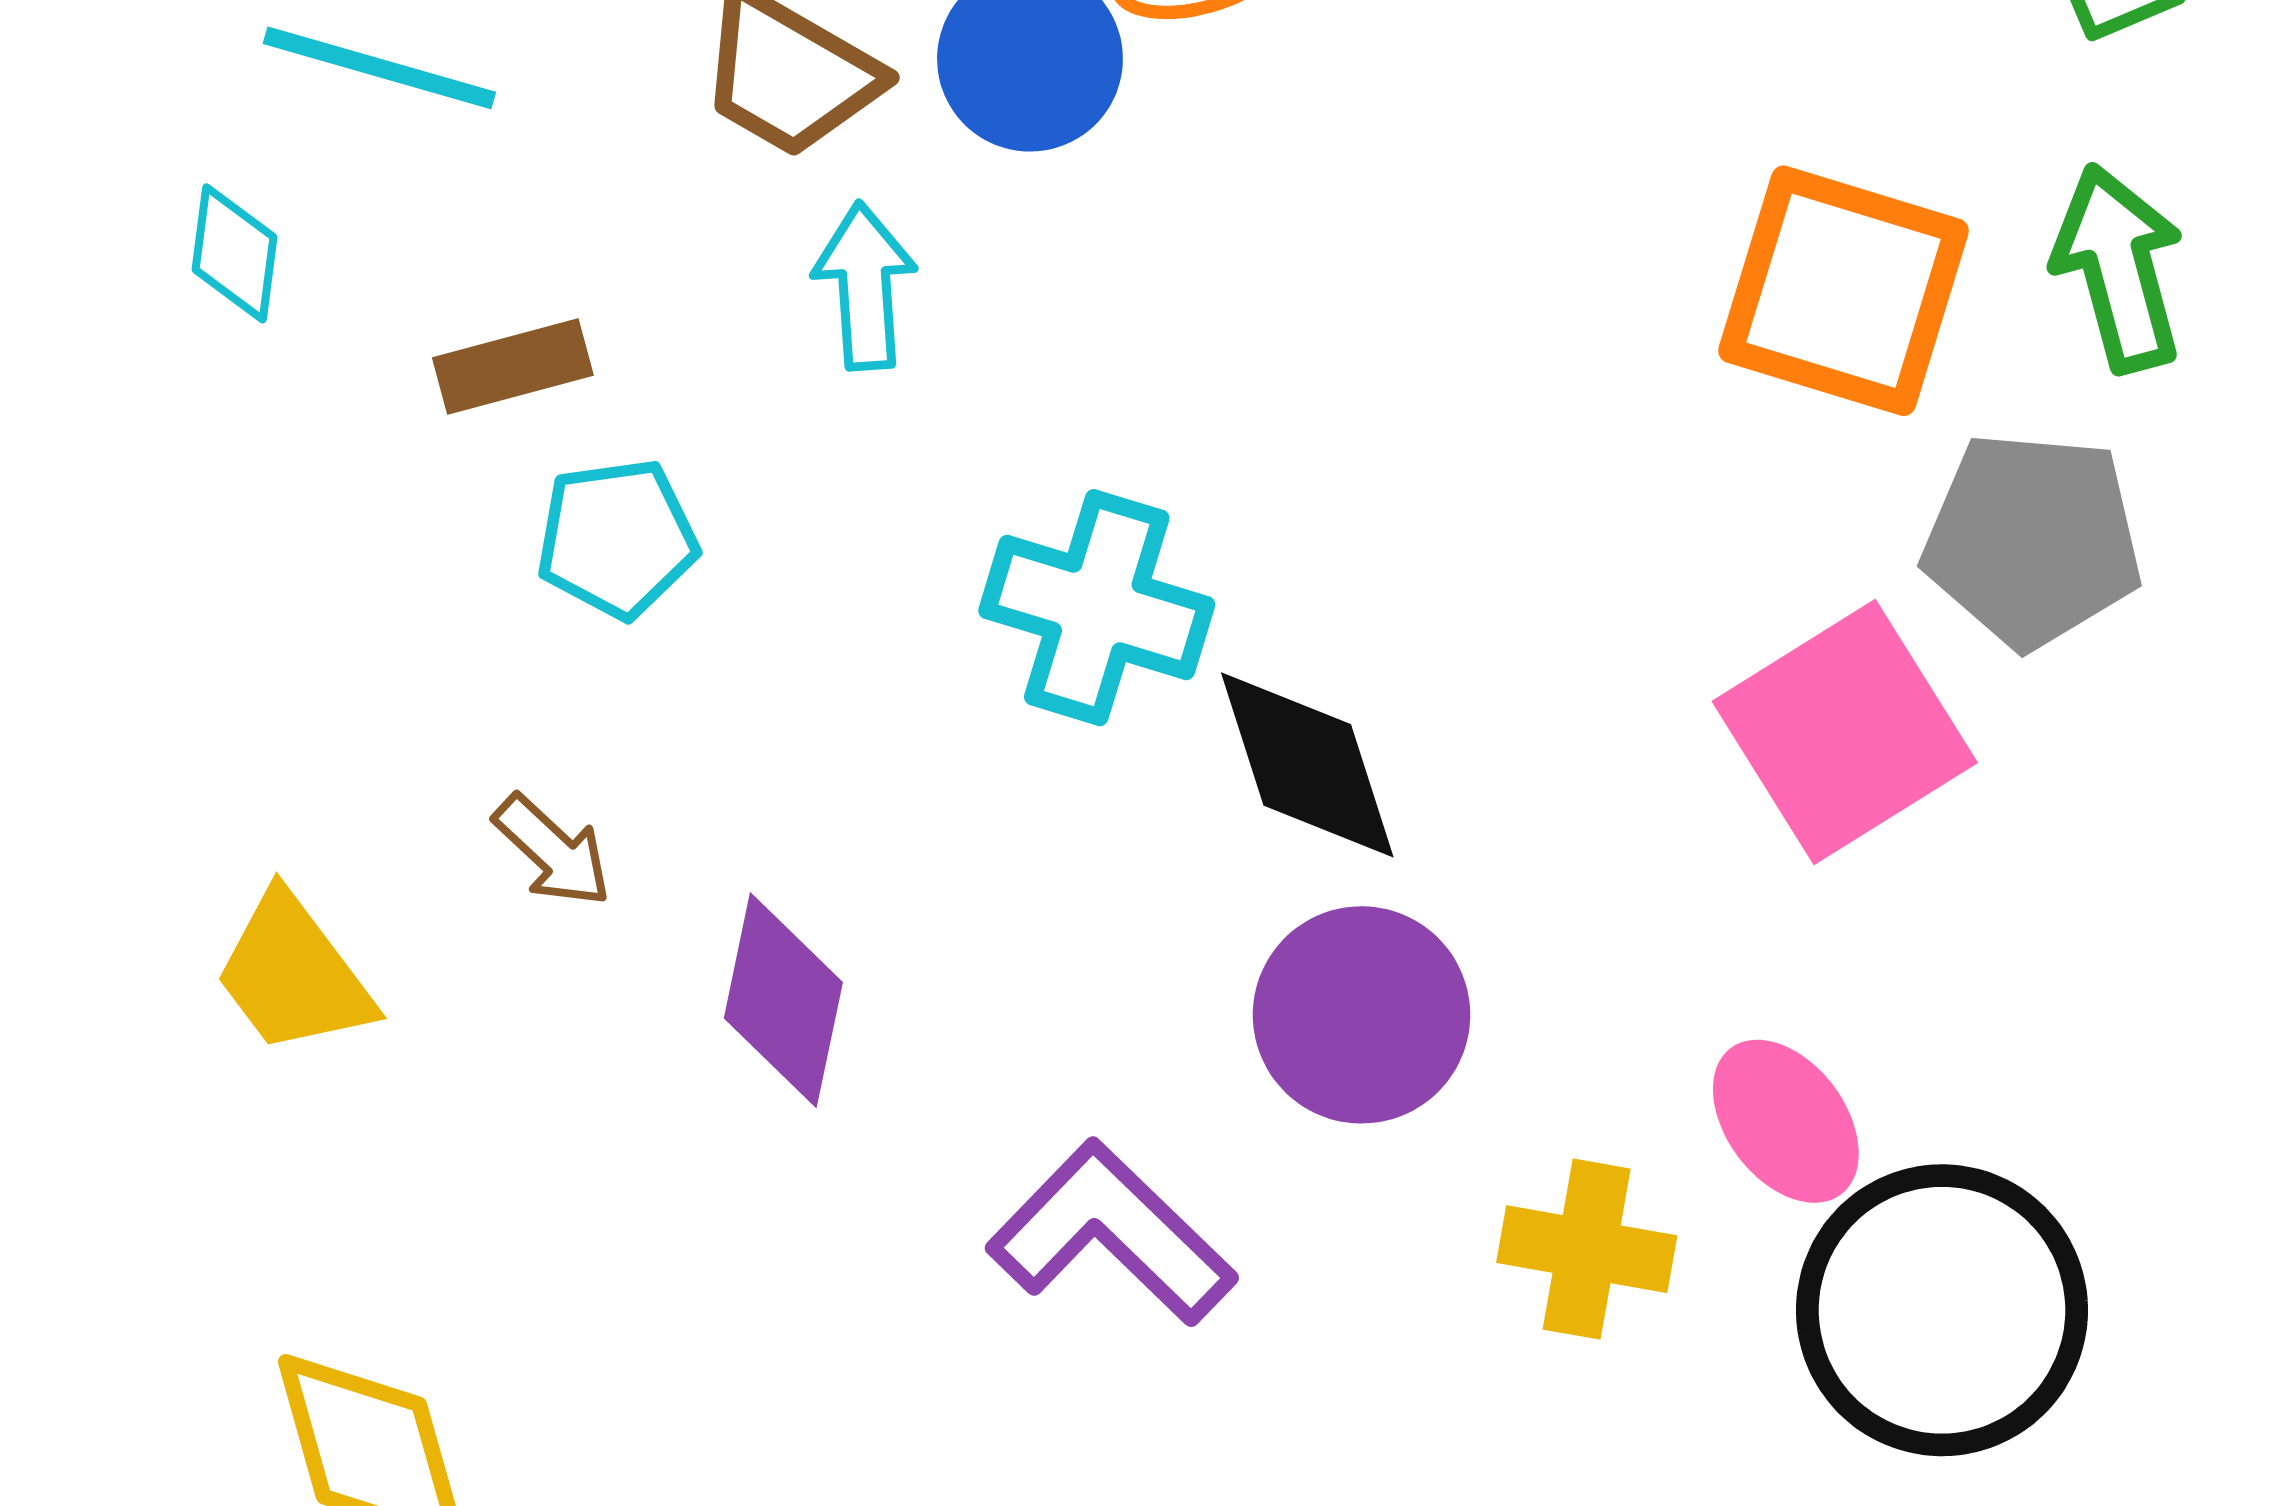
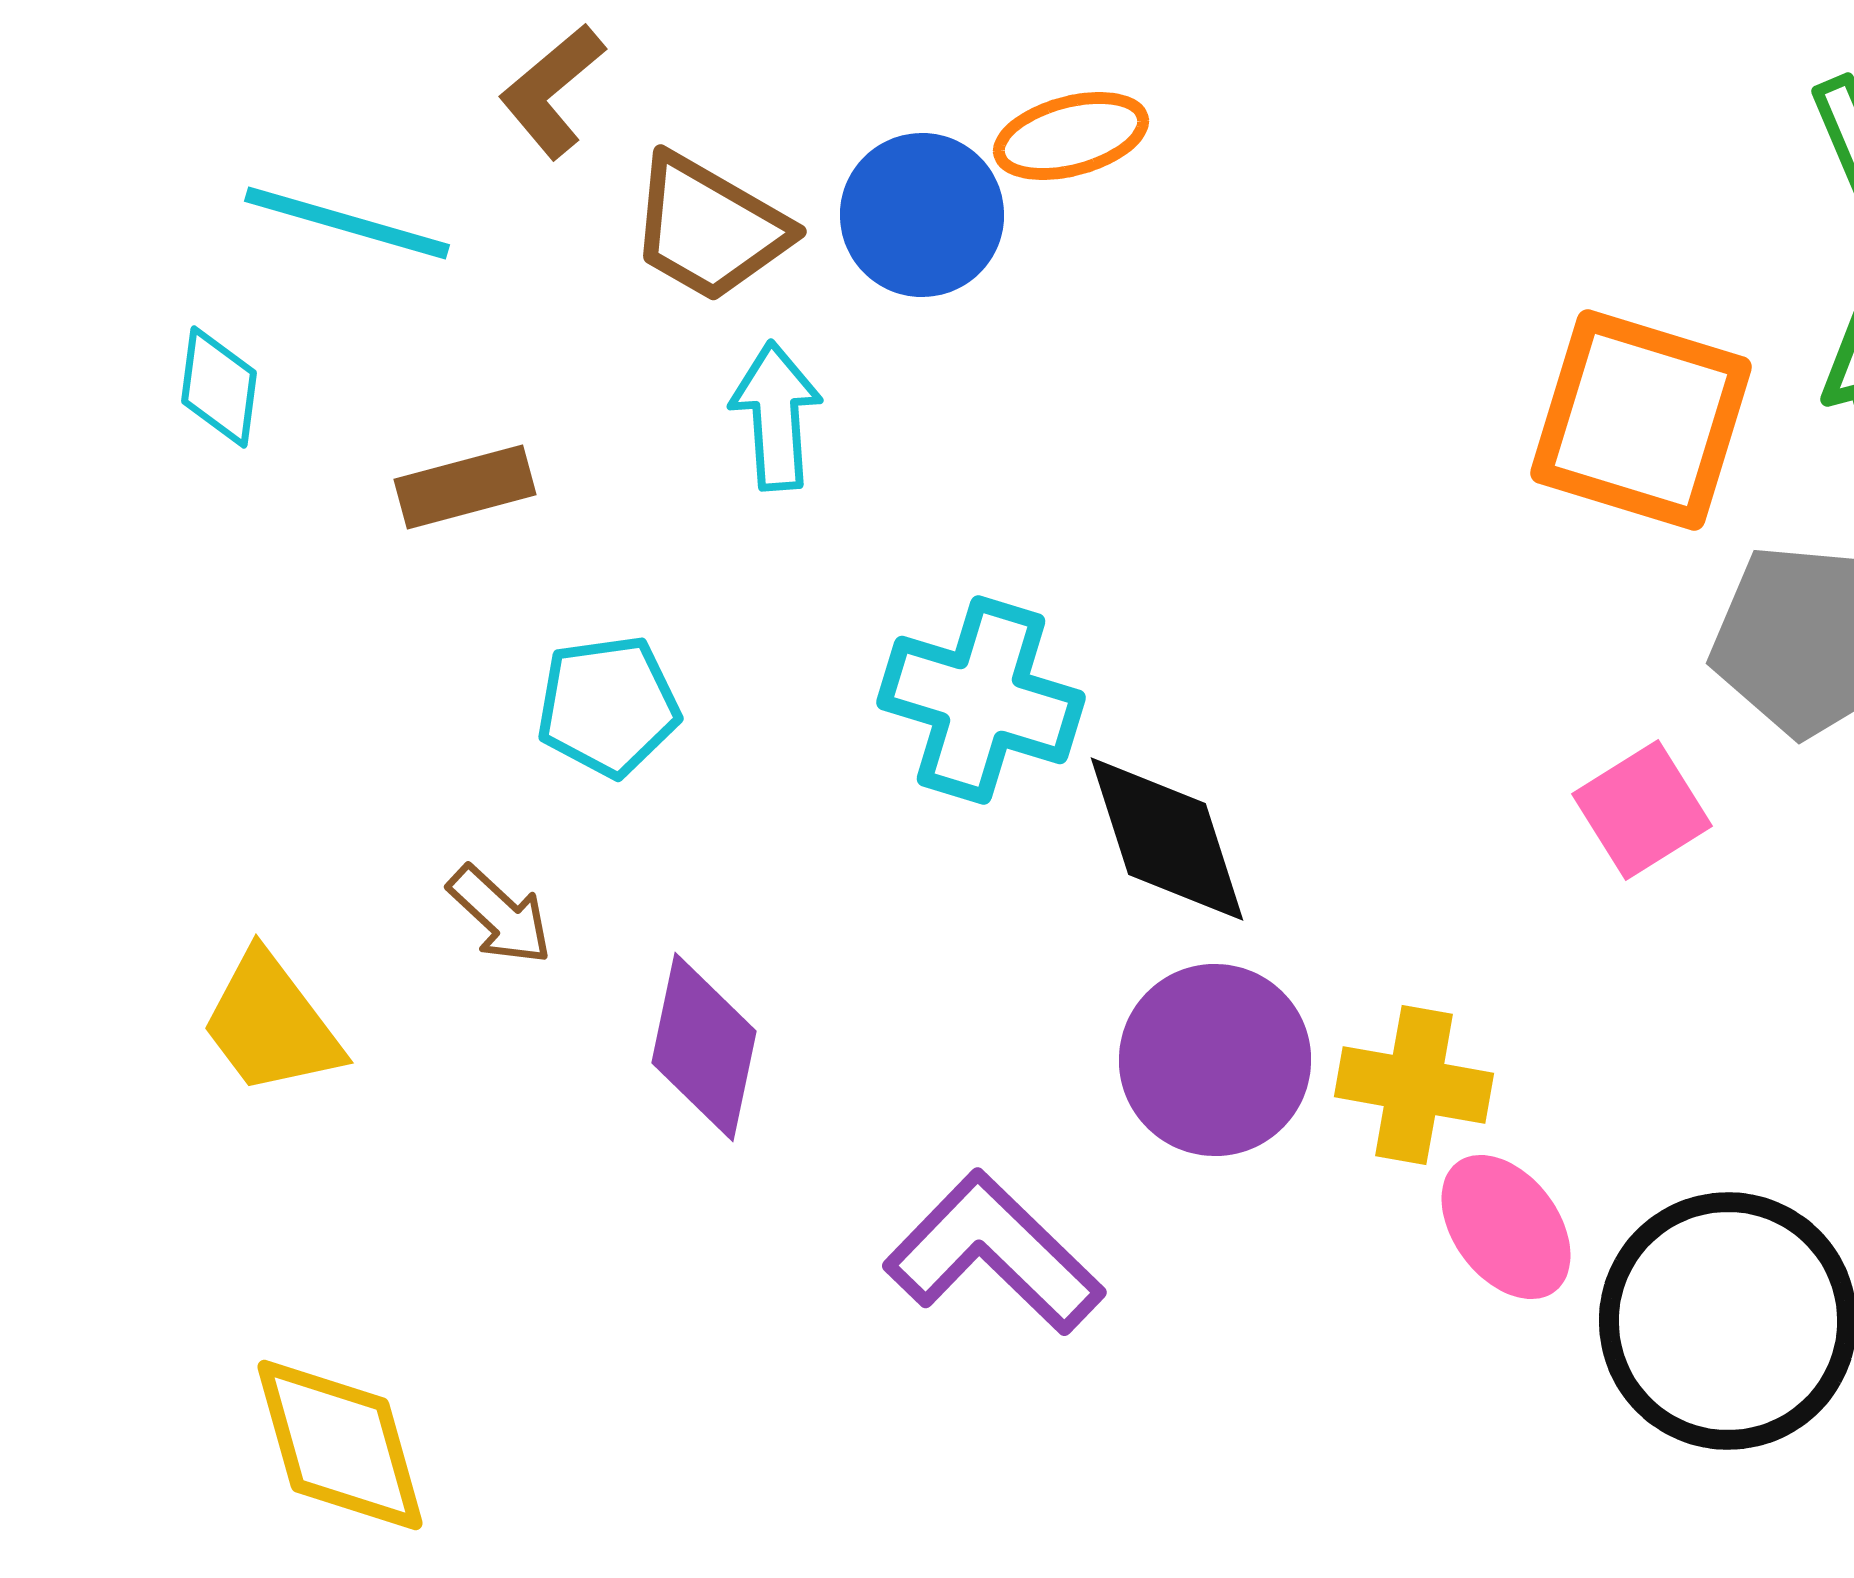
cyan pentagon: (617, 539) -> (608, 706), moved
pink square: (1845, 732) -> (1642, 810), size x0.6
pink ellipse: (1786, 1121) -> (1506, 1227), moved
yellow cross: (1587, 1249) -> (1414, 1085), moved

